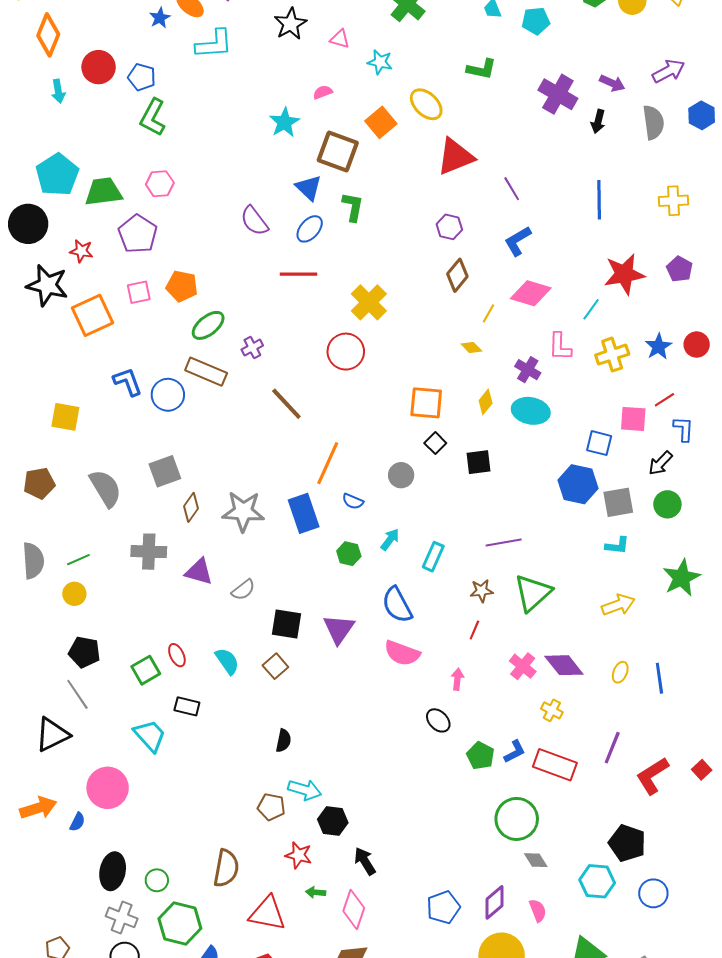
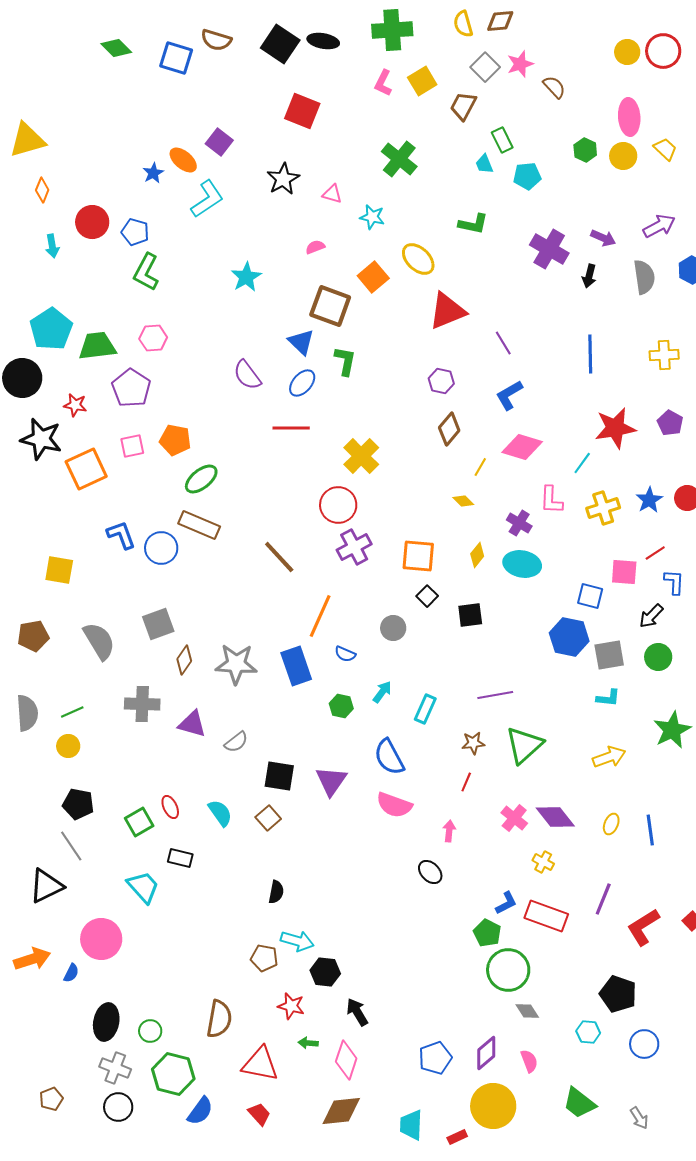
orange diamond: (48, 35) -> (42, 190), size x0.6
cyan L-shape: (214, 44) -> (207, 199), turned -30
cyan star: (284, 122) -> (246, 277), moved
purple cross: (252, 348) -> (354, 547), moved, size x1.6
green pentagon: (480, 756) -> (487, 933), moved
cyan hexagon: (597, 881) -> (588, 1032), size x0.7

